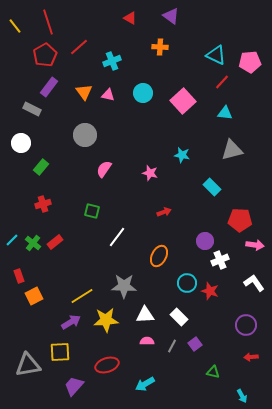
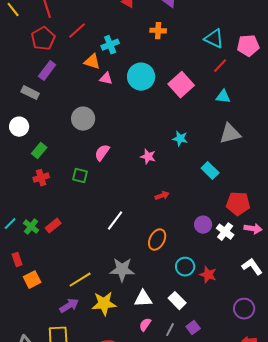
orange triangle: (84, 92) -> (92, 62), moved, turned -36
cyan circle: (143, 93) -> (141, 77), size x1.4
red cross: (43, 204) -> (41, 178), moved
green square: (92, 211) -> (80, 176), moved
white cross: (220, 260) -> (225, 232), moved, turned -30
pink semicircle: (147, 341) -> (145, 325), turned -56

